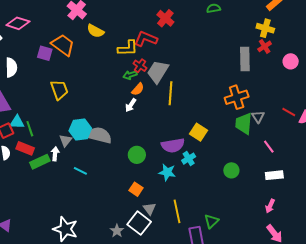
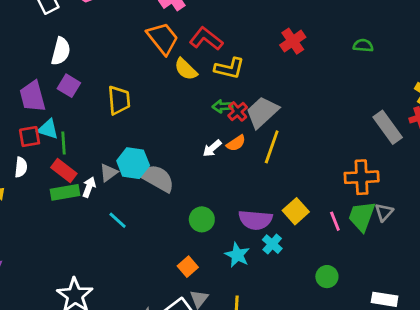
yellow semicircle: (95, 31) -> (186, 69), moved
red L-shape: (146, 39) -> (206, 39), moved
orange trapezoid: (63, 45) -> (163, 38), moved
purple square: (45, 53) -> (69, 86), moved
gray rectangle: (245, 59) -> (388, 127), turned -50
red cross: (140, 66) -> (238, 111), moved
orange semicircle: (138, 89) -> (236, 143), moved
pink line: (269, 147) -> (335, 221), moved
red rectangle: (25, 148) -> (64, 171), moved
cyan cross: (189, 159) -> (272, 244), turned -32

